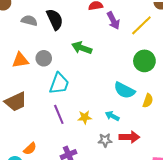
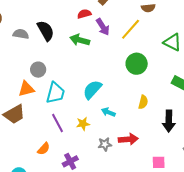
green arrow: (82, 48) -> (80, 40), moved
orange triangle: (20, 60) -> (26, 89), moved
cyan semicircle: (124, 90) -> (92, 90), moved, turned 110
cyan arrow: (112, 116) -> (108, 112), moved
orange semicircle: (30, 149) -> (44, 149), moved

